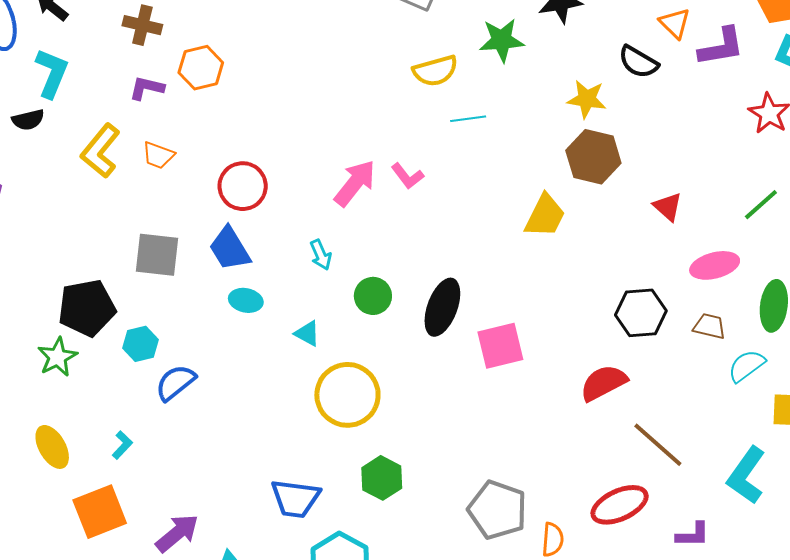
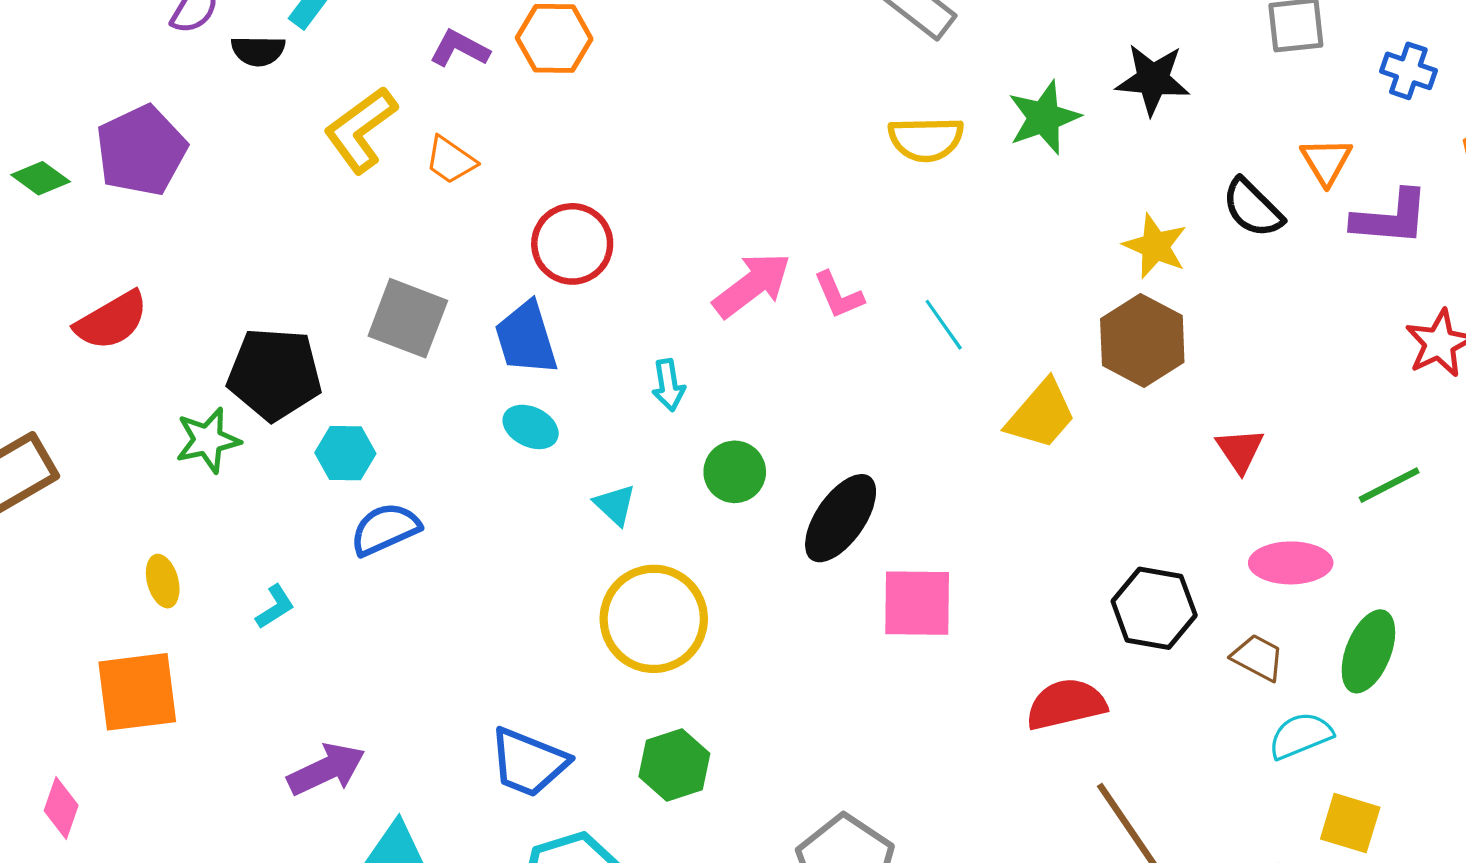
green star: (502, 40) -> (1044, 117), turned -30
cyan line: (468, 119) -> (944, 325), moved, turned 48
yellow ellipse: (52, 447) -> (163, 581), size x0.7
orange square: (100, 512) -> (137, 692), moved

